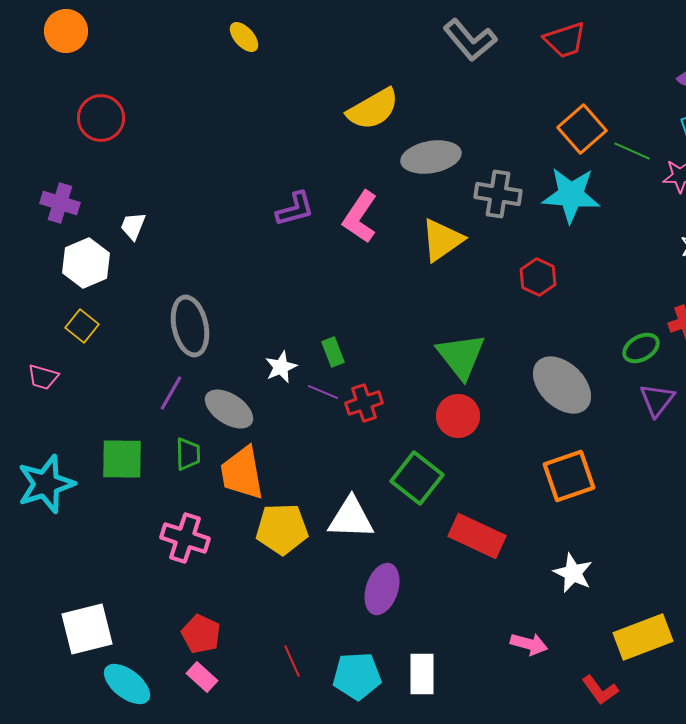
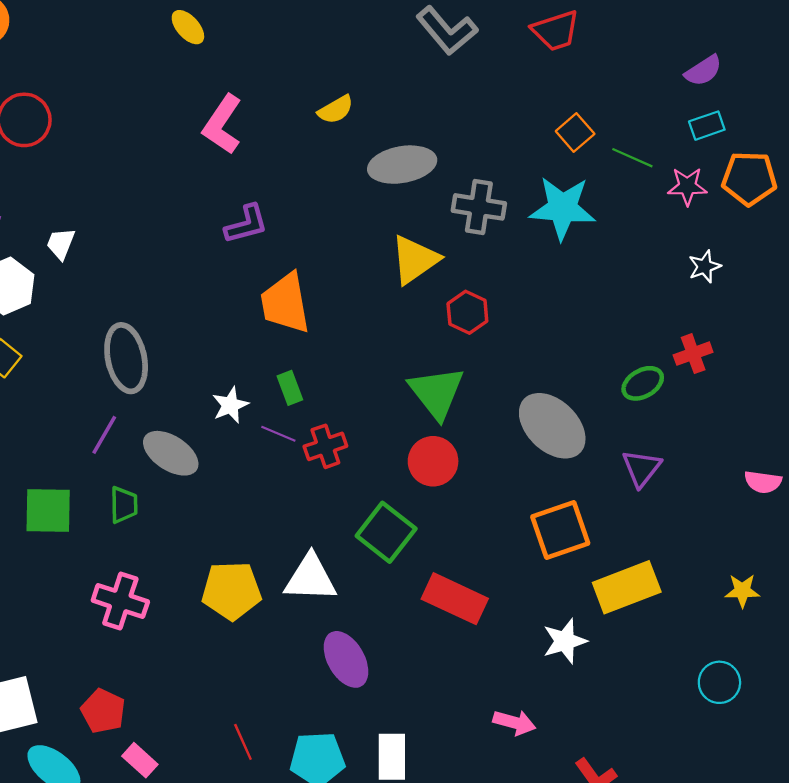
yellow semicircle: (373, 109) -> (336, 110), size x0.6
orange square: (582, 129) -> (575, 132), size x0.7
pink L-shape: (360, 217) -> (222, 124), moved
red hexagon: (538, 277) -> (467, 312), moved
purple triangle: (657, 400) -> (642, 468), moved
orange trapezoid: (242, 473) -> (285, 303), moved
white star: (573, 573) -> (565, 641), turned 30
purple ellipse: (382, 589) -> (346, 659), turned -48
red pentagon: (201, 634) -> (103, 711), moved
yellow rectangle: (643, 637) -> (627, 587), moved

